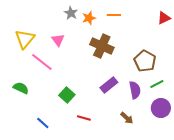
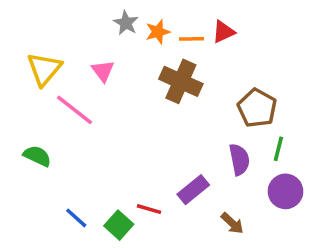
orange line: (114, 15) -> (192, 39), moved
red triangle: (164, 18) -> (223, 32), moved
green line: (157, 84) -> (278, 149), turned -48
purple rectangle: (109, 85) -> (193, 190), moved
green square: (67, 95) -> (119, 225), moved
brown arrow: (127, 118) -> (232, 223), moved

